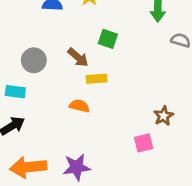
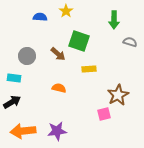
green square: (108, 39) -> (79, 41), size x1.5
yellow rectangle: (97, 79) -> (89, 69), moved
brown star: (164, 116) -> (118, 95), size x1.5

